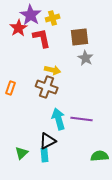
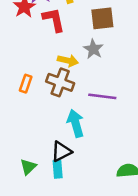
gray star: (86, 58) -> (93, 49), moved
orange rectangle: (11, 88) -> (26, 84), moved
purple line: (82, 119) -> (102, 96), moved

